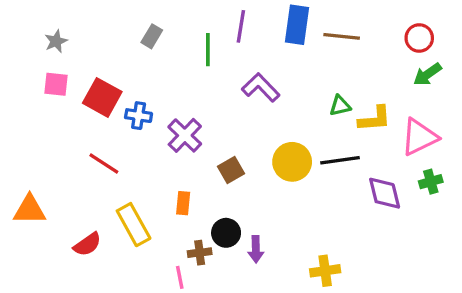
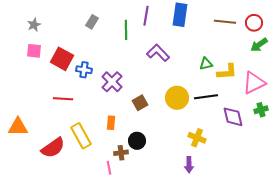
brown line: (342, 36) -> (225, 22), moved
red line: (104, 163) -> (63, 99), turned -30
red semicircle: (87, 244) -> (53, 148), size x1.4
purple arrow: (256, 249) -> (189, 165), moved
yellow cross: (325, 271) -> (197, 138), moved, turned 30

